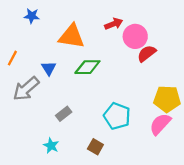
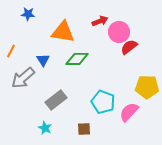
gray rectangle: (64, 114) -> (56, 100), size x1.5
pink semicircle: (160, 124) -> (129, 112), moved
brown square: (95, 147) -> (84, 129), turned -32

